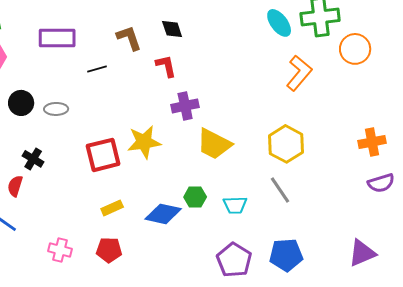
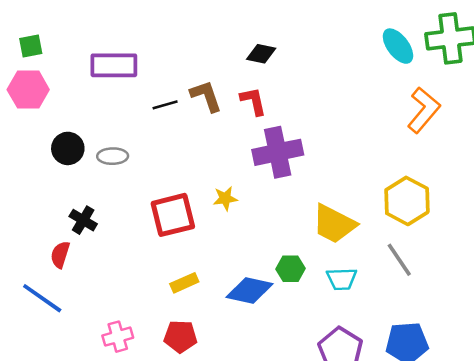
black diamond: (172, 29) -> (261, 54), turned -60
brown L-shape: (129, 38) -> (206, 96), moved
purple cross: (185, 106) -> (278, 152), size x1.4
yellow star: (144, 142) -> (225, 198), size x0.6
yellow trapezoid: (214, 144) -> (334, 224), moved
pink cross: (60, 250) -> (118, 337), turned -30

